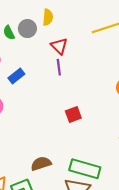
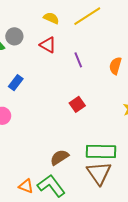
yellow semicircle: (48, 17) -> (51, 18), moved, turned -56
purple line: (59, 67) -> (78, 60), moved

